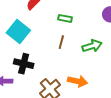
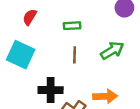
black cross: (24, 64) -> (51, 90), moved

